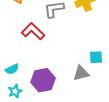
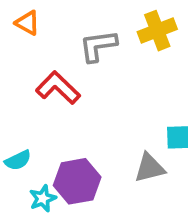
cyan star: (15, 91) -> (43, 198), moved

